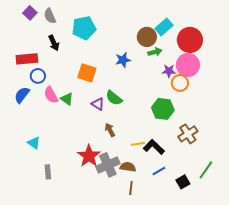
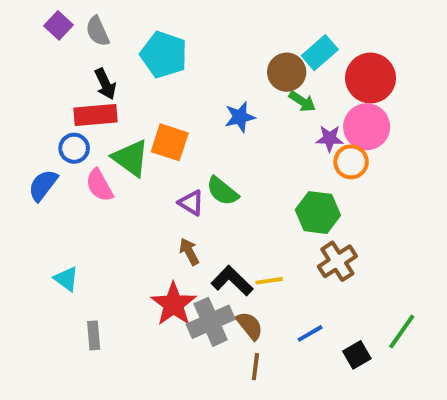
cyan pentagon: (84, 28) -> (164, 55), turned 30
green arrow: (155, 52) -> (302, 101), turned 48
red rectangle: (27, 59) -> (96, 115), moved
green triangle: (67, 99) -> (131, 158), moved, size x1.5
brown arrow: (110, 130) -> (189, 252), moved
brown cross: (188, 134) -> (337, 261), moved
black L-shape: (154, 147) -> (232, 281), moved
brown semicircle: (128, 167) -> (250, 326), turned 42

